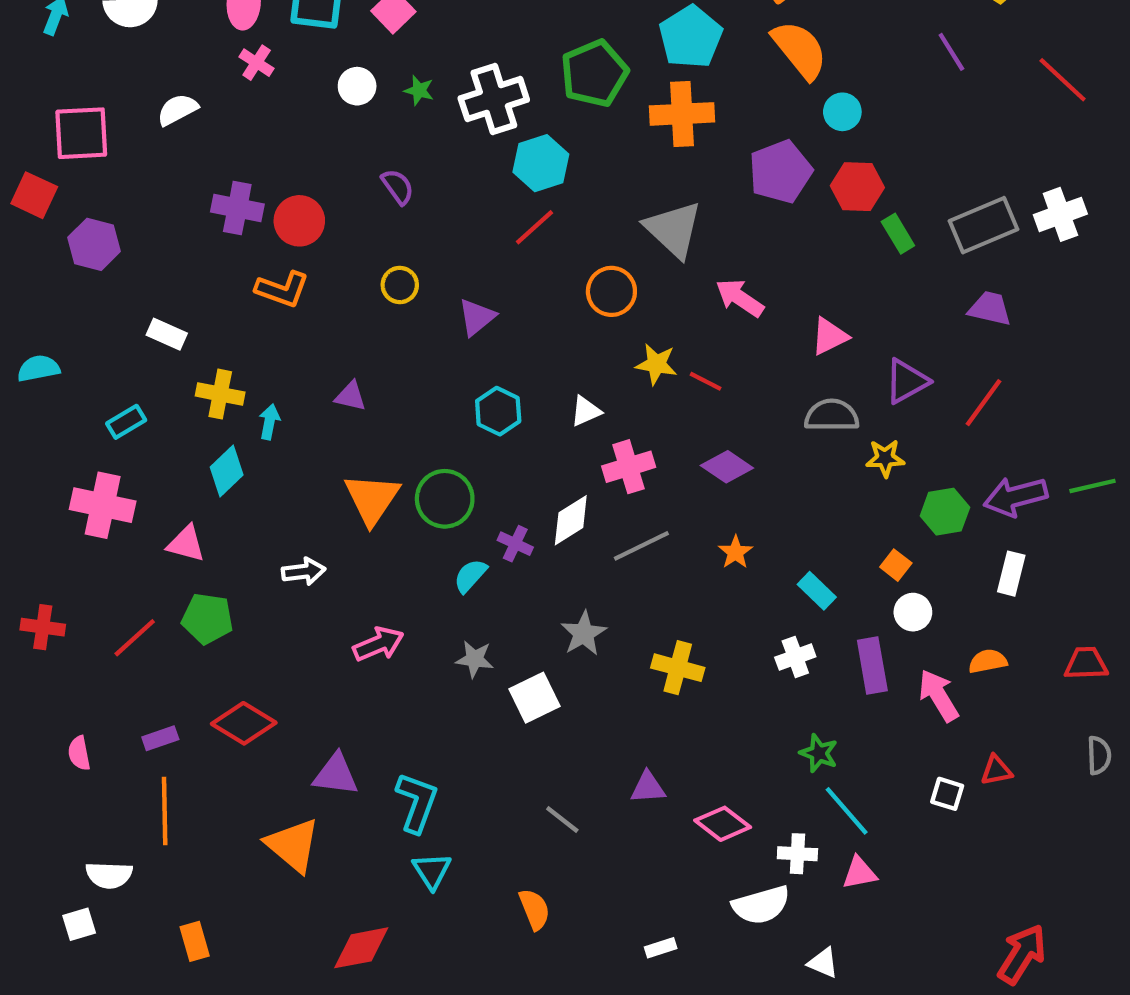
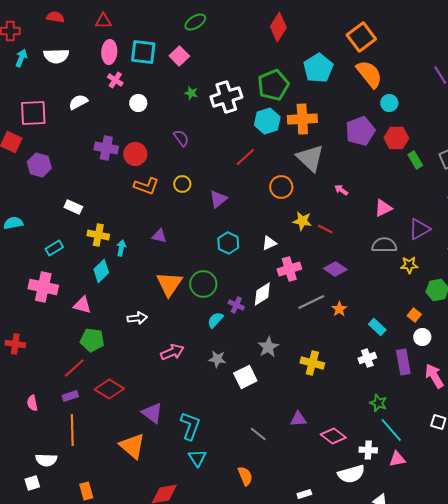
white circle: (357, 86) -> (138, 103), moved
orange cross: (682, 114) -> (302, 119), moved
cyan hexagon: (541, 163) -> (267, 121), moved
orange L-shape: (282, 289) -> (146, 186), moved
pink arrow: (740, 298) -> (341, 190), size x0.6
gray line: (641, 546) -> (311, 302), moved
red line: (135, 638) -> (74, 368), moved
purple triangle: (336, 775) -> (152, 413), turned 30

